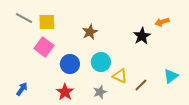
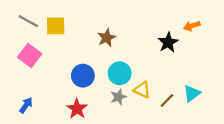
pink square: (44, 47) -> (30, 55), moved
cyan triangle: (171, 76) -> (192, 93), moved
gray star: (100, 92) -> (118, 97), moved

